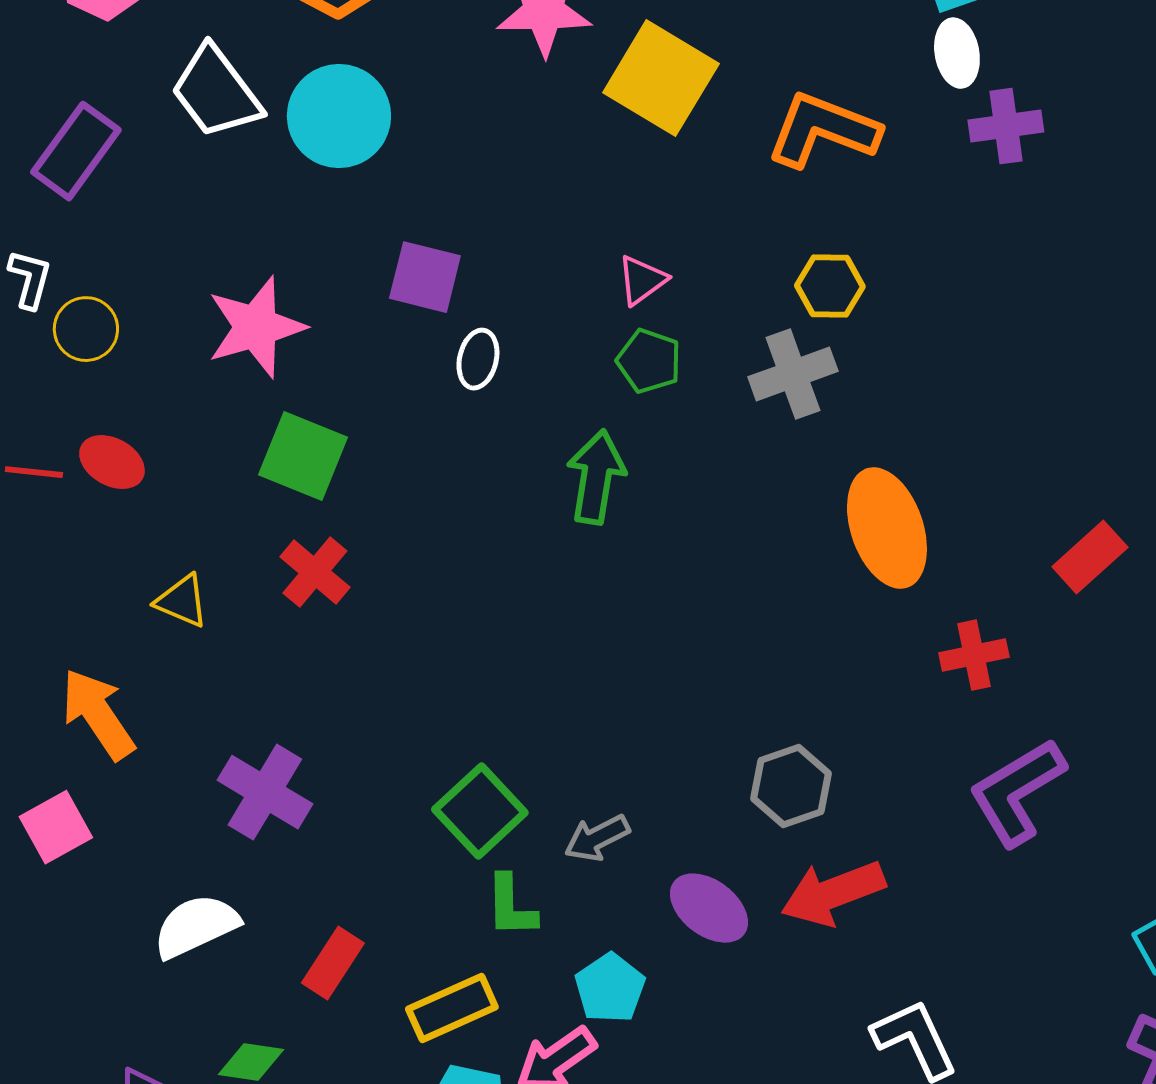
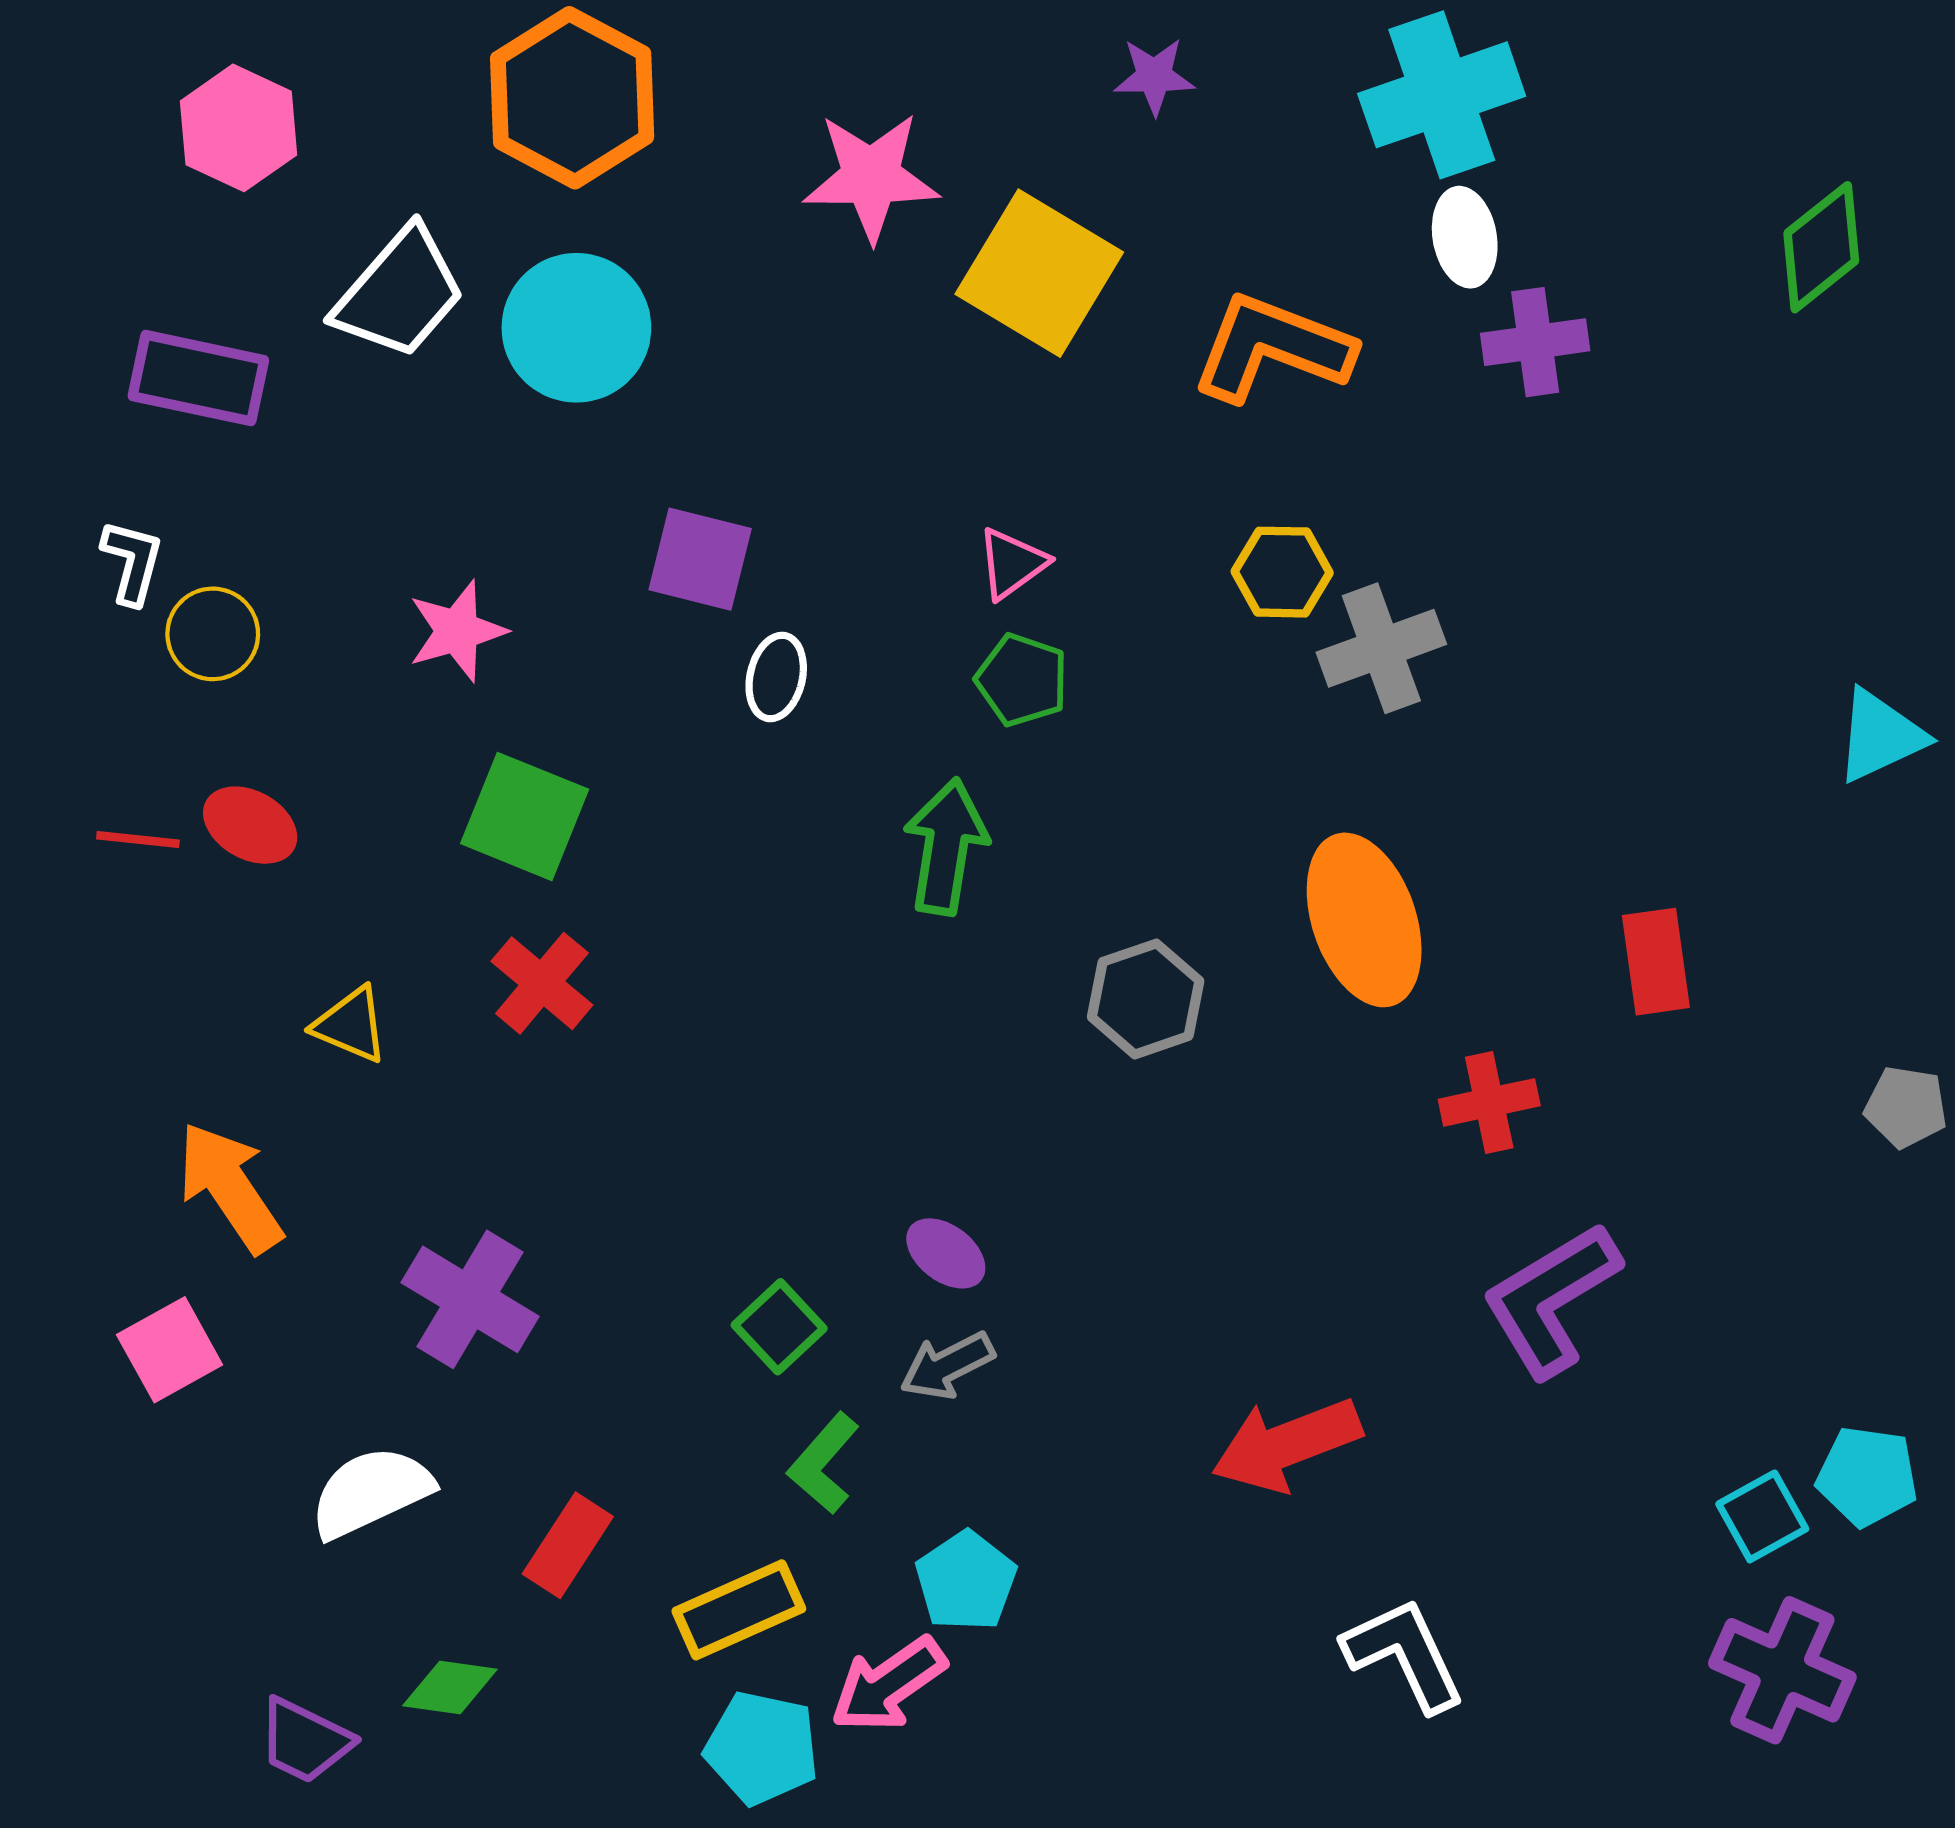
white trapezoid: (216, 92) -> (400, 293), turned -102
purple rectangle: (76, 151) -> (198, 378), turned 66
pink star: (256, 327) -> (457, 631), size x0.7
gray cross: (793, 374) -> (1381, 648), moved
red rectangle: (1090, 557) -> (1656, 962), turned -56
gray hexagon: (791, 786) -> (1146, 999), moved
green square: (480, 811) -> (779, 1327), size x0.7
green L-shape: (511, 906) -> (824, 1463), turned 42
purple ellipse: (709, 908) -> (946, 1253), moved, size x0.7

